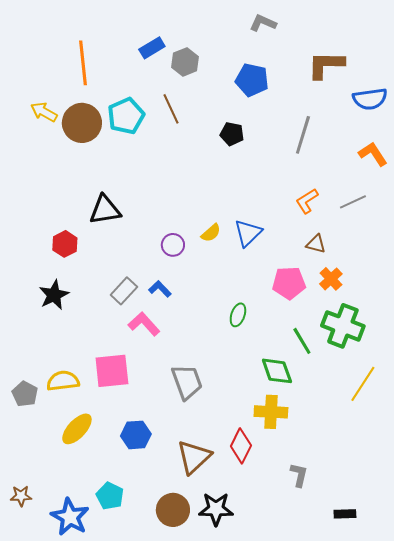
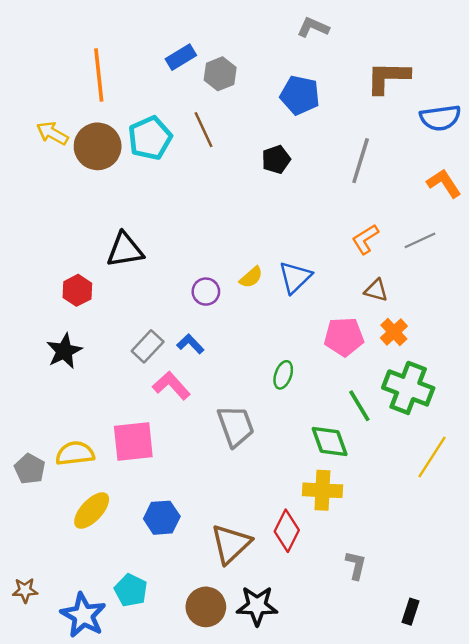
black pentagon: (232, 134) -> (276, 159), turned -30
gray trapezoid: (187, 382) -> (236, 426), moved
black rectangle: (345, 514) -> (411, 612), turned -70

